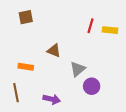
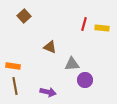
brown square: (26, 17) -> (24, 16), turned -32
orange rectangle: (26, 67) -> (13, 66), moved
gray triangle: (78, 69) -> (72, 64), turned 35

